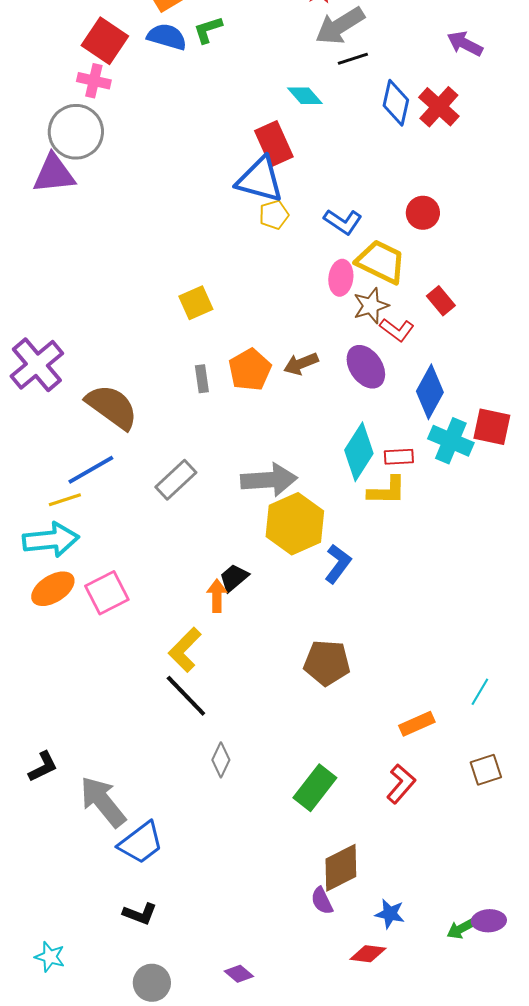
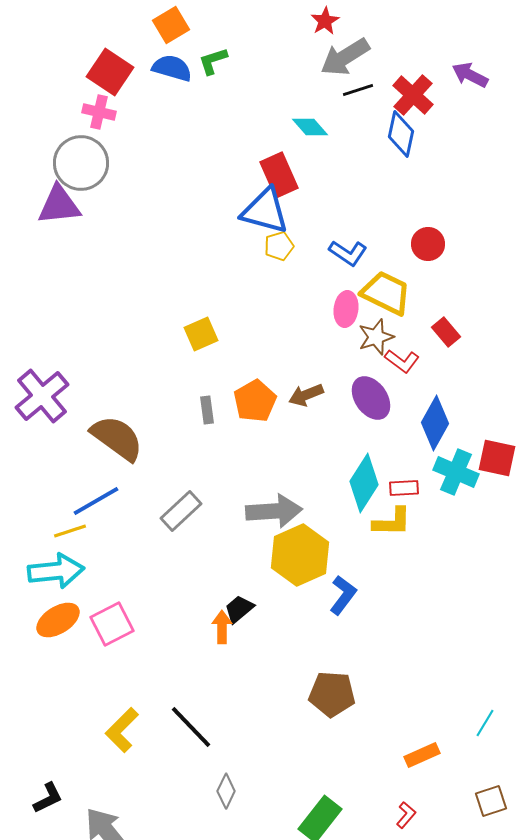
red cross: (439, 107) -> (413, 95), moved
yellow L-shape: (185, 650) -> (122, 730), moved
red L-shape: (401, 784) -> (406, 815), size x0.7

